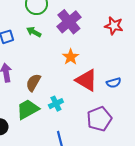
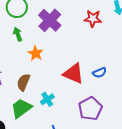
green arrow: (34, 32) -> (18, 34), turned 48
orange star: (71, 57) -> (36, 53), moved

